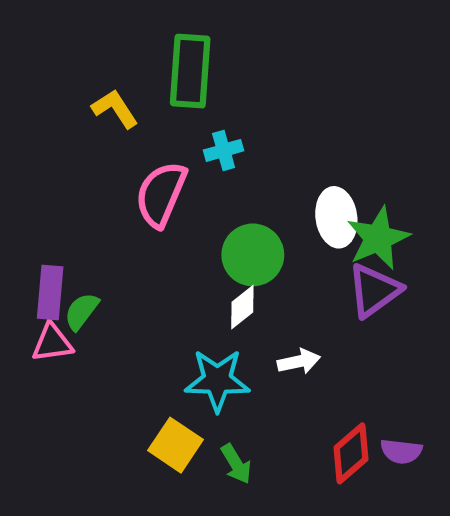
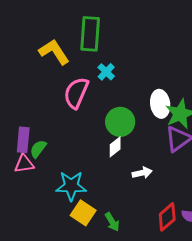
yellow L-shape: (115, 109) -> (54, 52), size x1.4
cyan cross: (224, 150) -> (106, 72), turned -30
cyan star: (217, 380) -> (71, 186), moved

